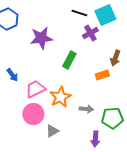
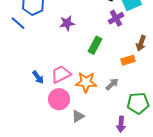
purple star: (41, 38) -> (67, 23), size x0.7
blue arrow: (12, 75) -> (38, 77), moved
orange star: (60, 97) -> (86, 82), turned 30
gray arrow: (86, 109) -> (112, 84), moved, turned -48

